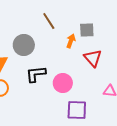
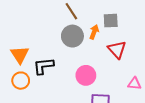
gray circle: (24, 45) -> (72, 36), moved
black L-shape: (36, 74) -> (43, 66), moved

